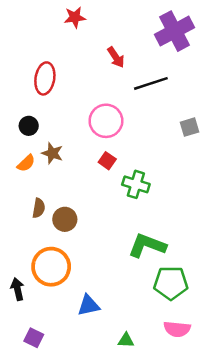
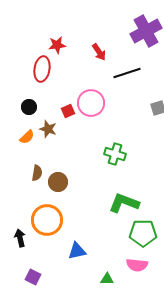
red star: (75, 17) -> (57, 45), moved
red square: (107, 161) -> (68, 111), moved, turned 32
pink semicircle: (177, 329) -> (137, 265), moved

